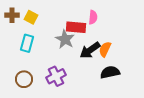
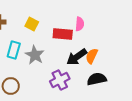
yellow square: (31, 17) -> (32, 24), moved
gray star: (65, 39) -> (35, 55), moved
purple cross: (56, 76) -> (60, 80), moved

